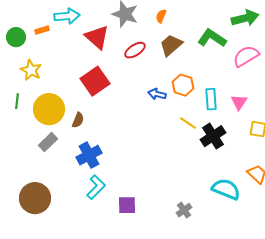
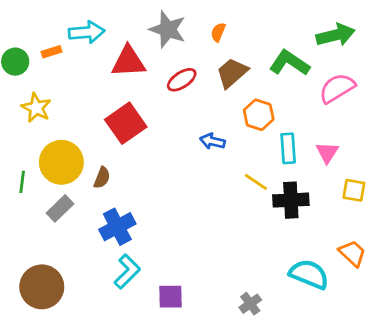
red triangle: (97, 37) -> (129, 62), turned -44
orange hexagon: (183, 85) -> (259, 115), moved
green line: (17, 101) -> (22, 182), moved
black cross: (213, 136) -> (291, 200), turned 30

